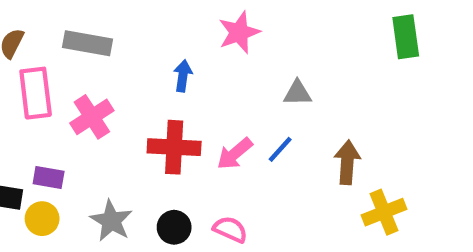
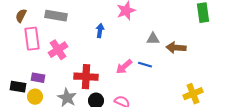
red cross: (174, 147) -> (86, 77), moved
blue line: (280, 149) -> (145, 65), turned 64
brown arrow: (347, 162) -> (176, 48), moved, turned -90

